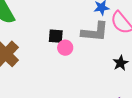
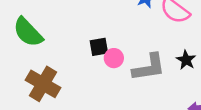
gray L-shape: (95, 32) -> (149, 67), moved

